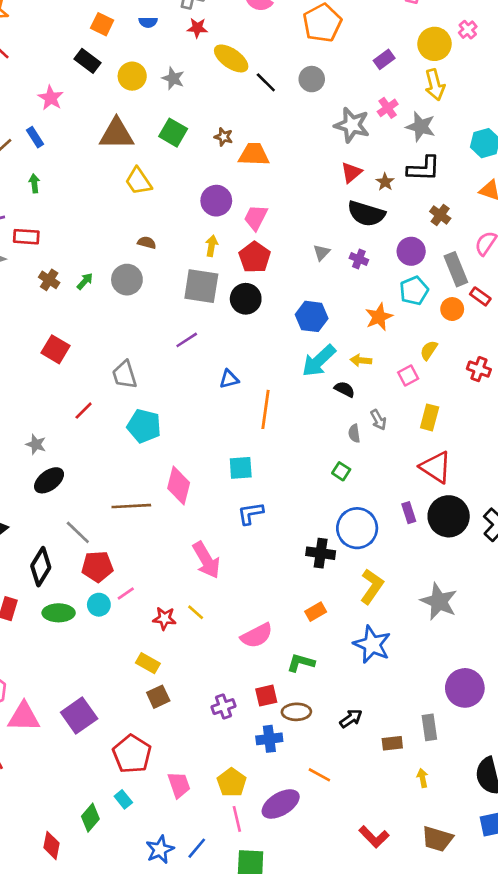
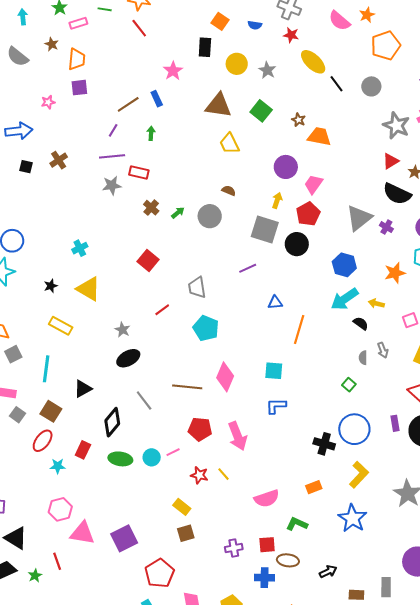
black rectangle: (88, 61) -> (205, 47), turned 48
gray triangle: (322, 252) -> (359, 218), size x2.0
red pentagon: (97, 567) -> (200, 429), moved

